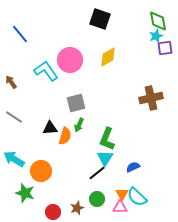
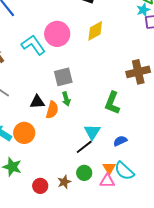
green arrow: (79, 125) -> (66, 99), turned -40
green L-shape: (107, 139) -> (112, 103), moved
orange circle: (41, 171) -> (24, 133), moved

